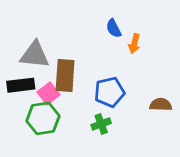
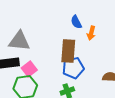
brown rectangle: (65, 75) -> (68, 51), moved

